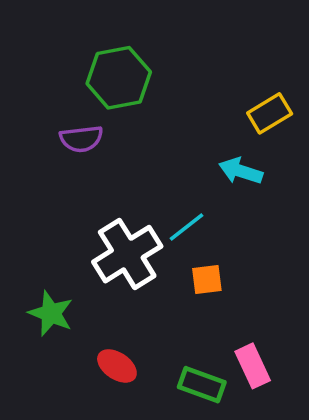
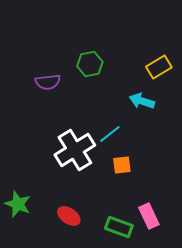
green hexagon: (119, 78) -> (90, 64), moved, size x0.7
green star: (51, 313) -> (18, 204), moved

